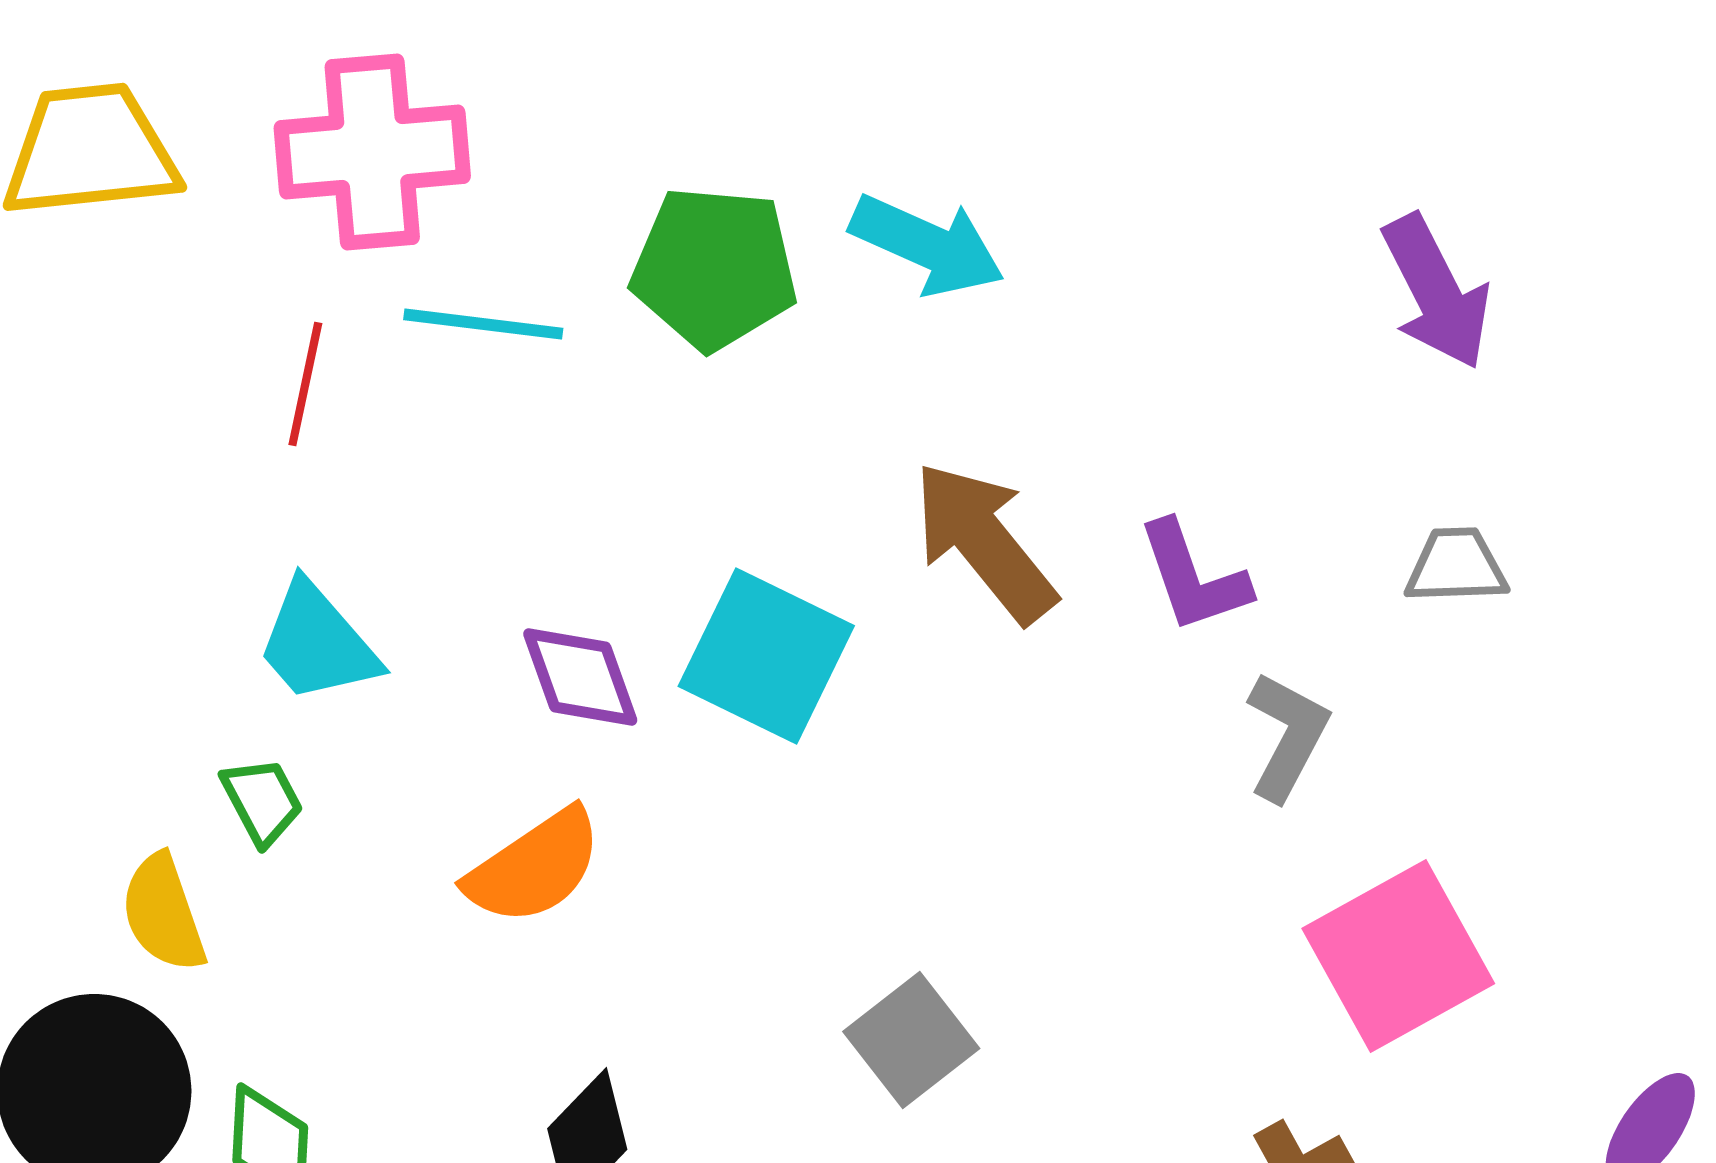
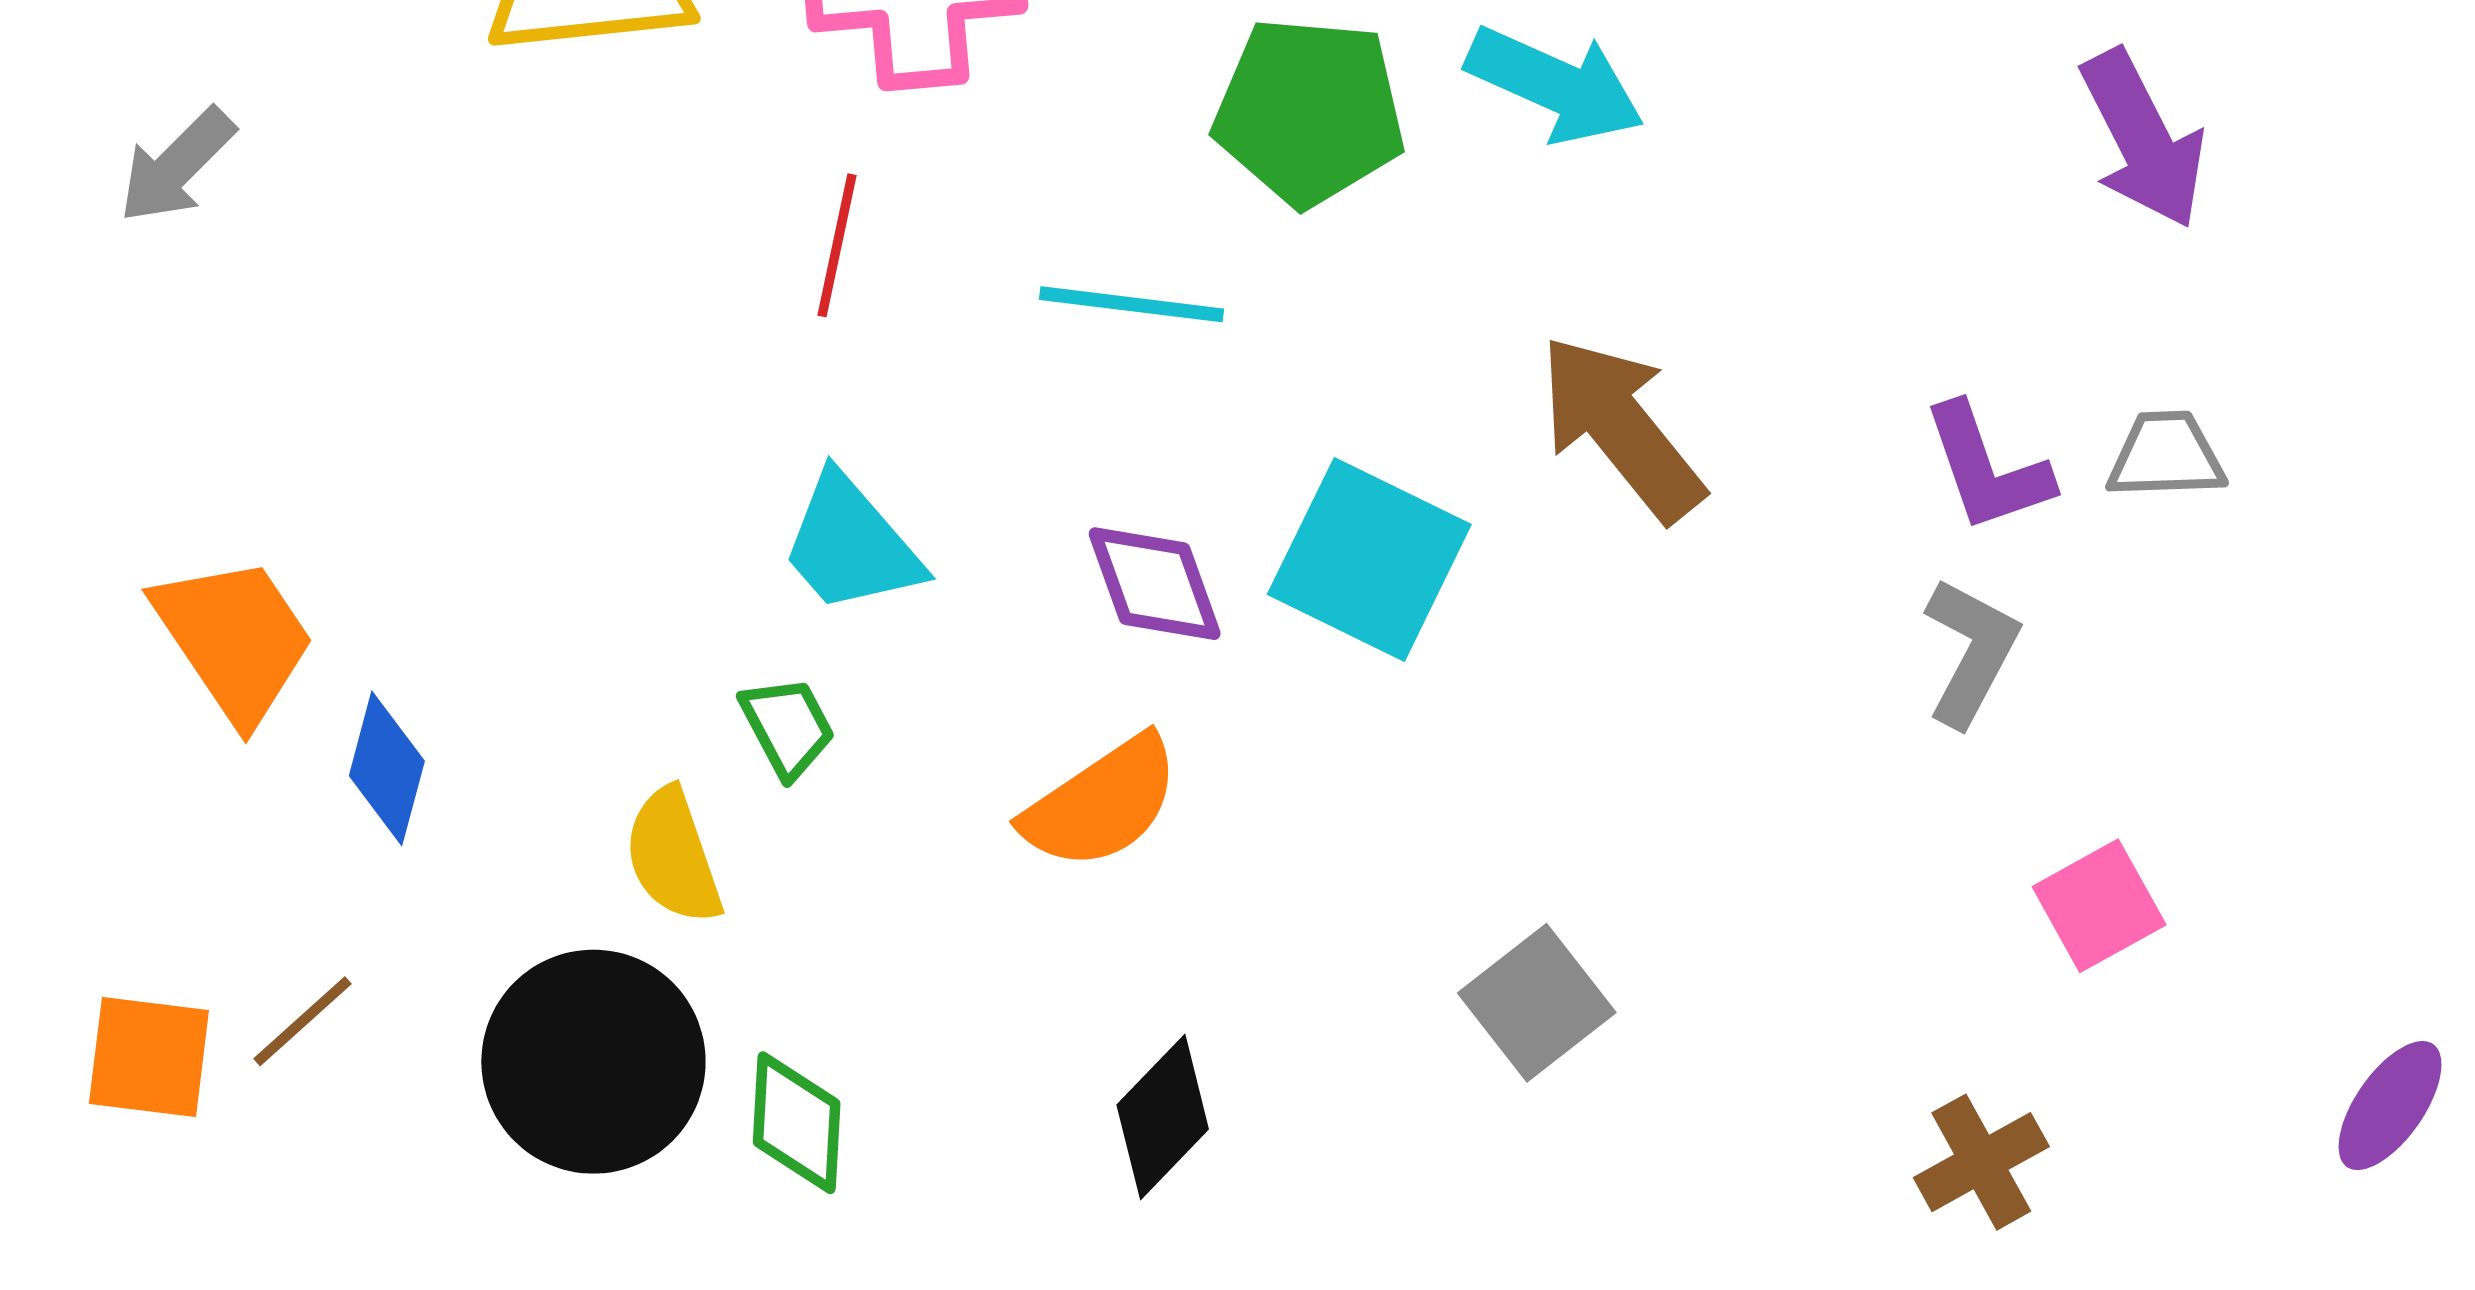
cyan line: (483, 324) -> (1132, 304), moved
purple L-shape: (1193, 577) -> (1987, 468), moved
pink square: (1398, 956) -> (2099, 906), size x0.6

